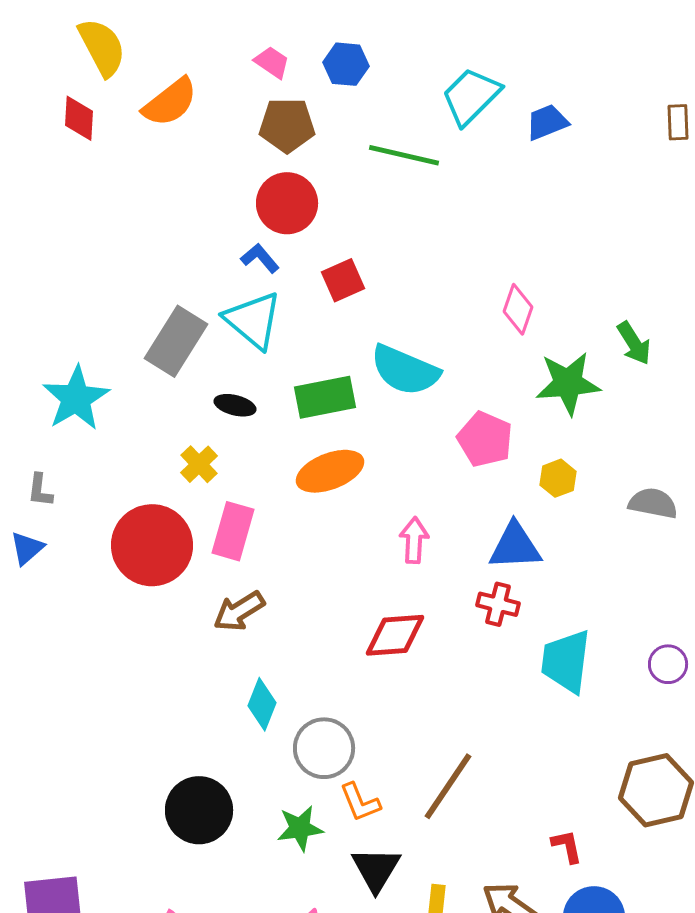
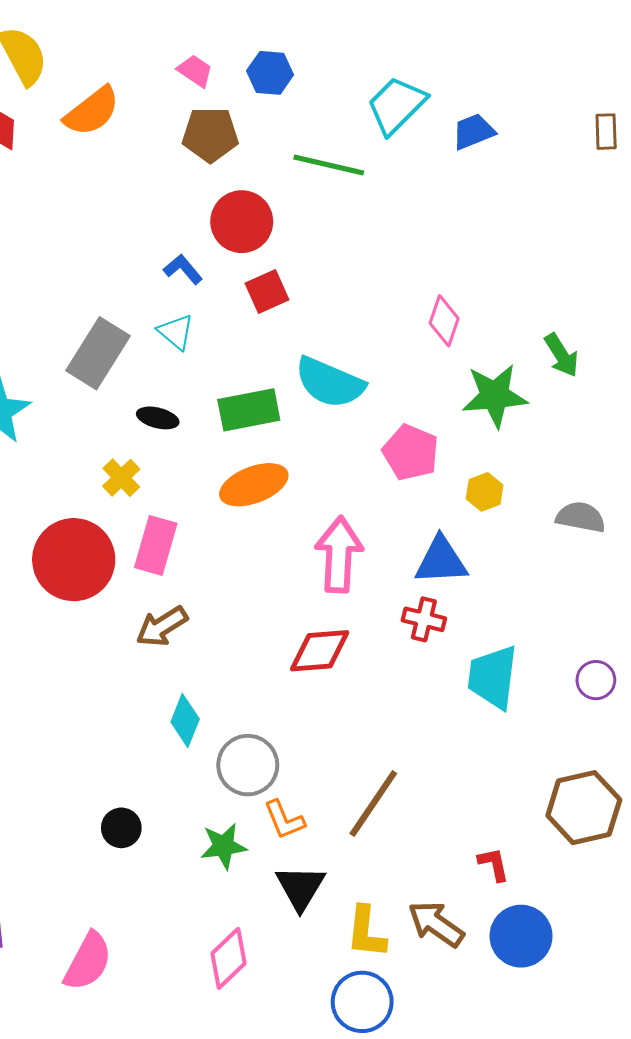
red circle: (287, 203) -> (242, 222), moved
cyan triangle: (253, 320) -> (176, 332), size x0.6
pink arrow: (414, 540) -> (339, 555), size x1.6
black circle: (199, 810) -> (121, 828), size x0.6

